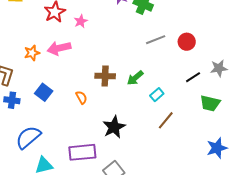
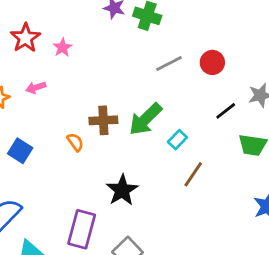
pink arrow: (59, 48) -> (36, 88), size x0.6
green arrow: (135, 78) -> (145, 119), size x1.5
orange semicircle: (81, 97) -> (75, 142), moved
purple rectangle: (82, 152) -> (82, 229), turned -64

